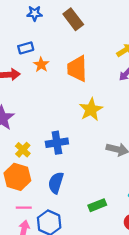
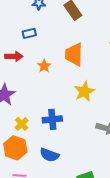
orange star: (41, 65) -> (44, 66), moved
blue semicircle: (56, 183) -> (49, 155), turned -90

